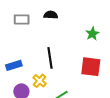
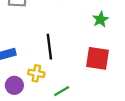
yellow cross: (40, 81) -> (36, 73), turned -32

